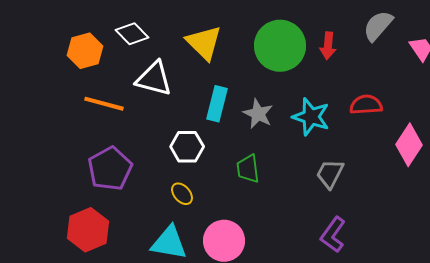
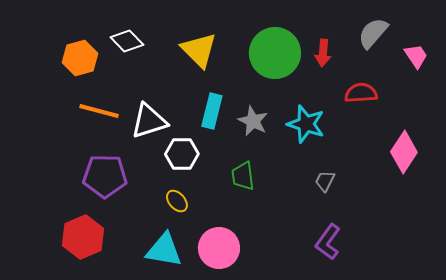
white triangle: (154, 79) -> (149, 121), moved, turned -33
red semicircle: (366, 105) -> (361, 93), moved
purple pentagon: (110, 169) -> (105, 176), turned 30
gray trapezoid: (330, 174) -> (325, 181), size x0.7

